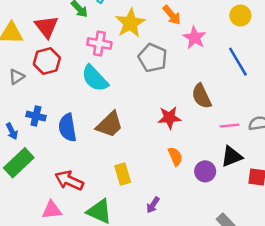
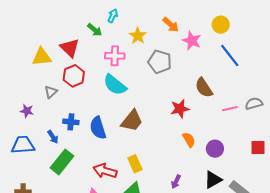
yellow circle: (240, 15) -> (221, 25), moved
yellow star: (130, 23) -> (138, 36), size x0.7
black triangle: (232, 156) -> (213, 180), moved
yellow rectangle: (123, 174) -> (135, 164), moved

